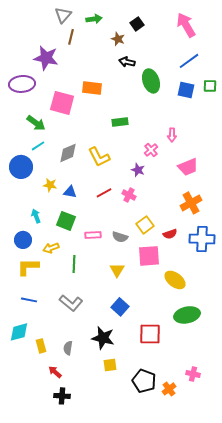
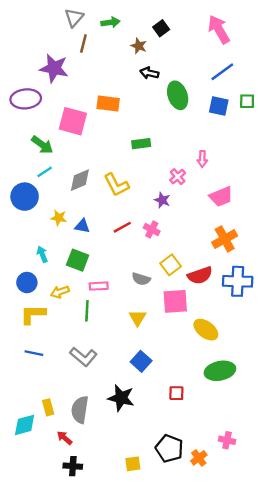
red semicircle: (170, 234) -> (200, 275), size x1.5
pink rectangle: (93, 235) -> (99, 286), moved
cyan diamond: (19, 332) -> (25, 425), moved
red square: (150, 334) -> (176, 393), size x0.6
gray semicircle: (68, 348) -> (80, 410), size x1.6
yellow square: (110, 365) -> (133, 464), moved

